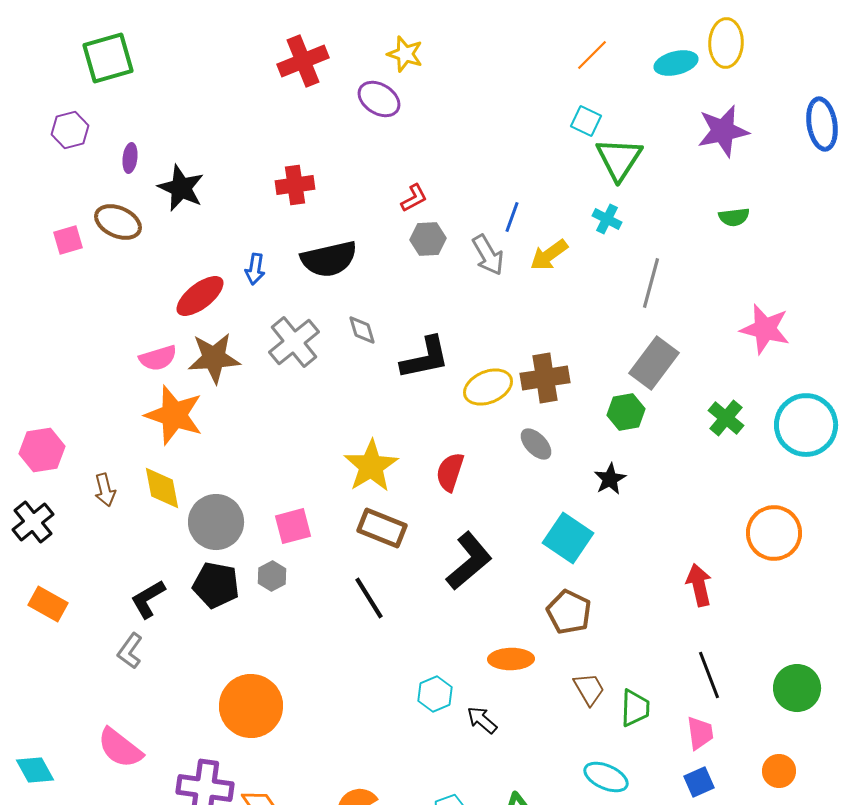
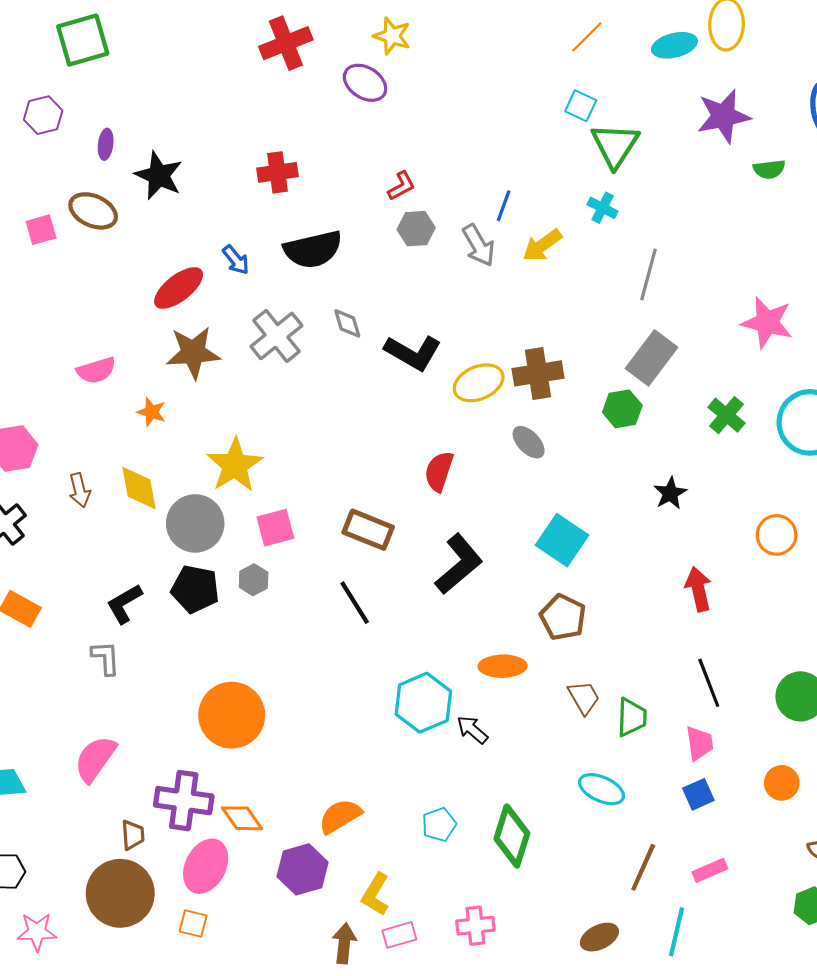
green semicircle: (734, 217) -> (769, 169), moved
blue arrow: (255, 269) -> (236, 260), turned -48
pink semicircle: (158, 358) -> (96, 370), moved
black L-shape: (425, 358) -> (413, 353), turned 42
orange star: (174, 415) -> (151, 412), size x0.5
yellow star: (371, 466) -> (235, 465), moved
black star: (610, 479) -> (670, 493), moved
orange circle: (774, 533) -> (777, 535), size x0.7
gray L-shape: (130, 651) -> (106, 658), turned 141
cyan hexagon: (435, 694) -> (423, 703), size x1.6
pink semicircle: (120, 748) -> (95, 759), turned 87

